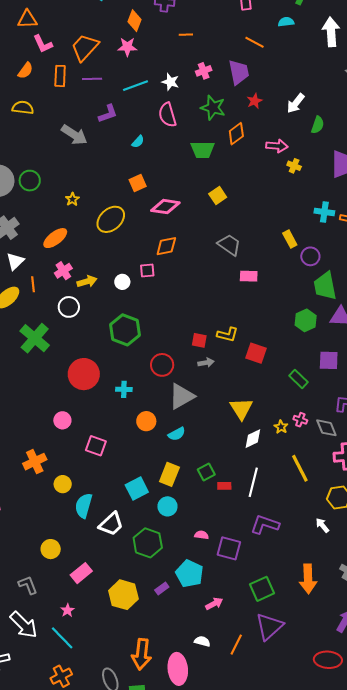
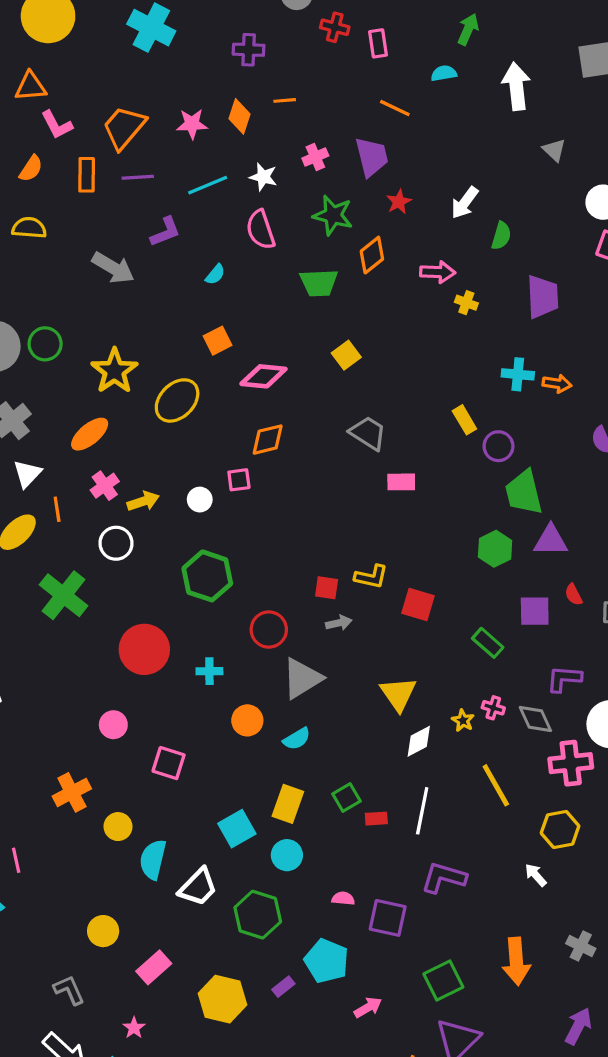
orange diamond: (134, 21) -> (239, 116), moved
yellow star: (72, 199) -> (114, 371), size x2.0

